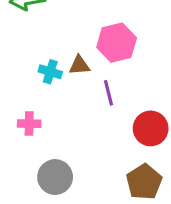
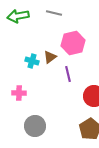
brown triangle: (79, 65) -> (50, 57), turned -32

